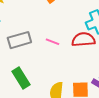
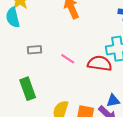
gray rectangle: (19, 40) -> (34, 50), size x0.6

